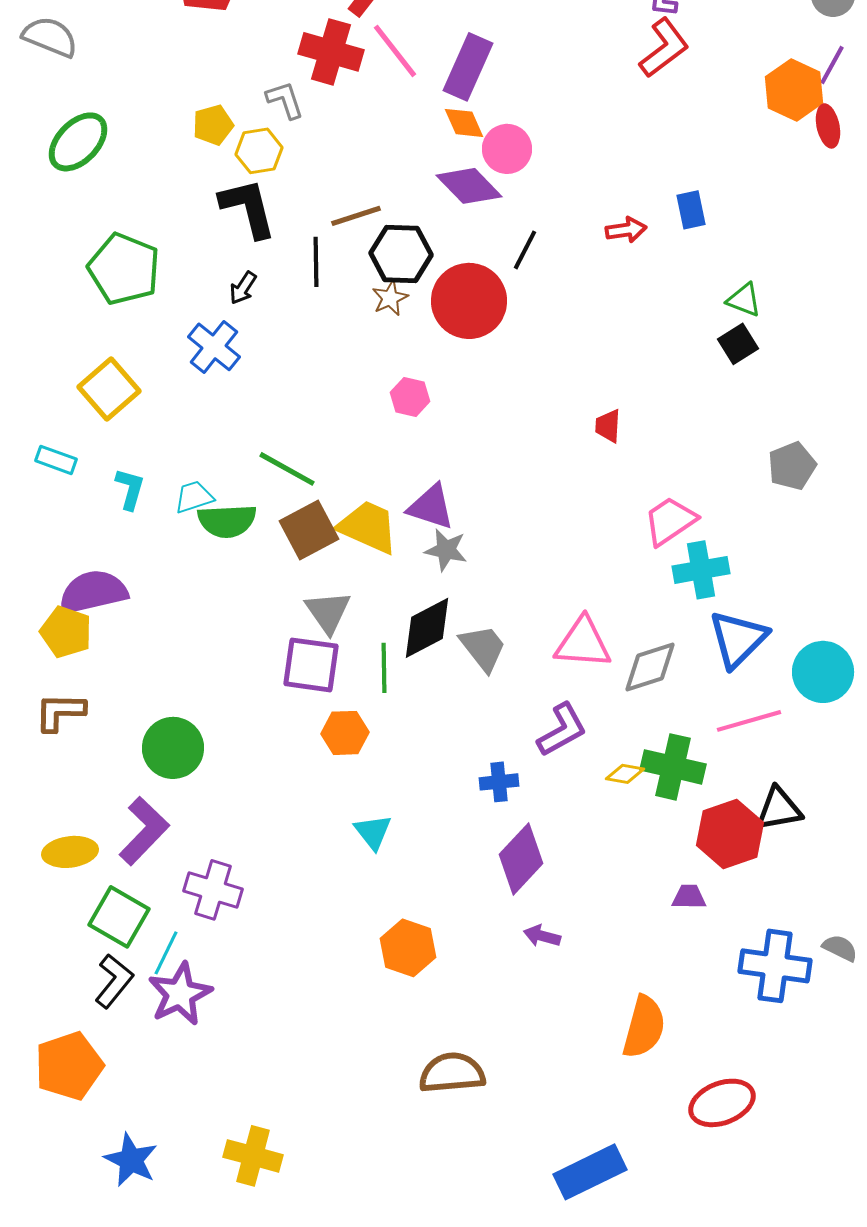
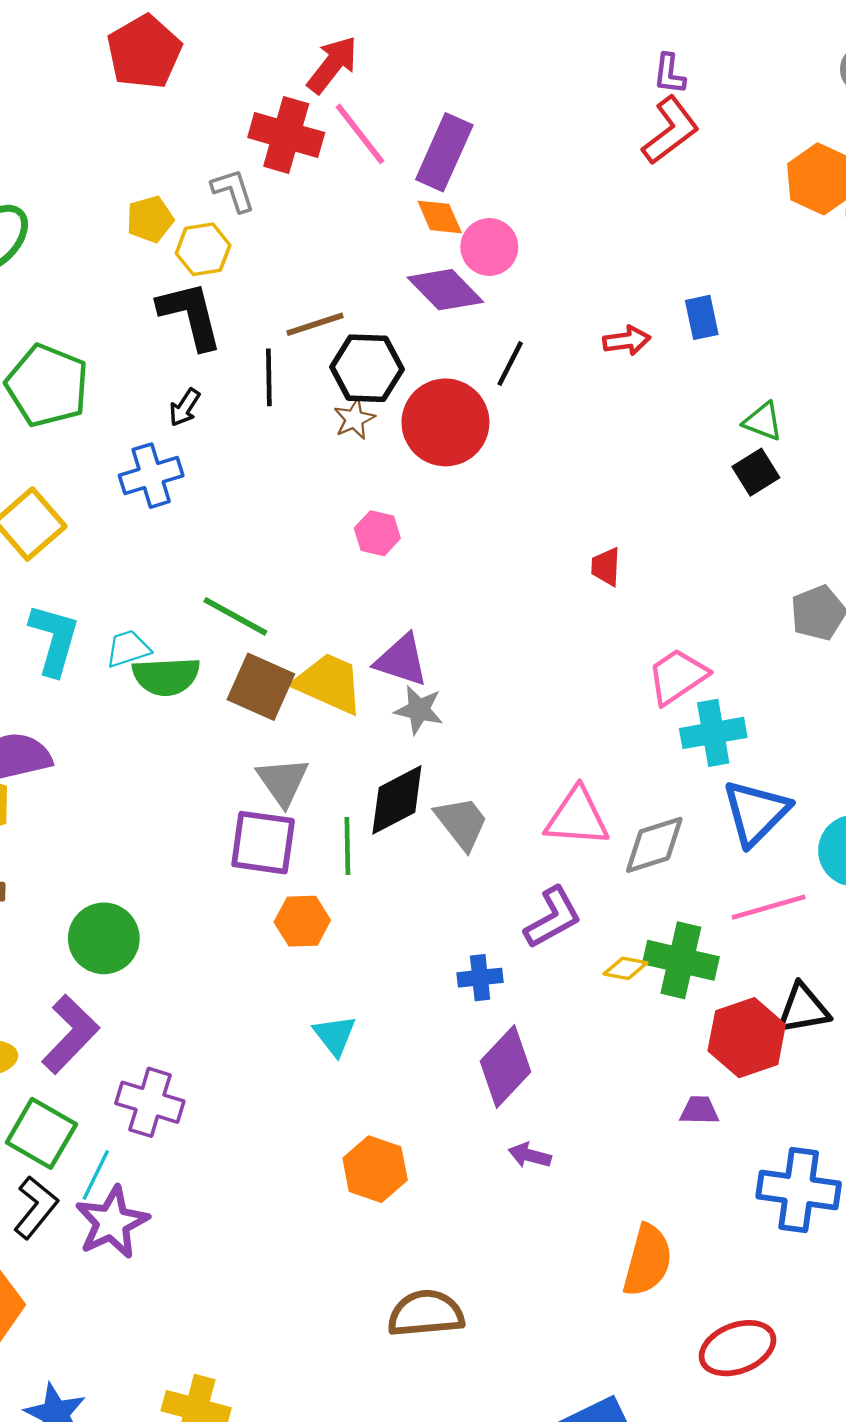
blue cross: (214, 347) -> (151, 476), turned 34
cyan L-shape: (130, 489) -> (54, 639), size x1.5
brown square: (309, 530) -> (261, 687), turned -38

